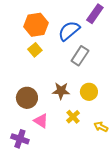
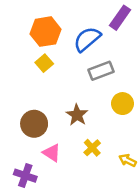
gray rectangle: (80, 56) -> (101, 71), turned 36
brown star: (61, 91) -> (77, 115), turned 30
yellow circle: (89, 92) -> (123, 104), moved

